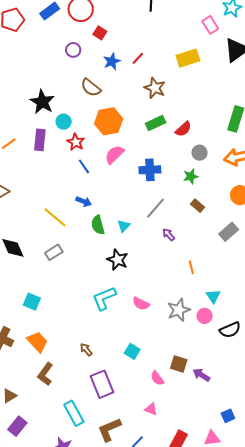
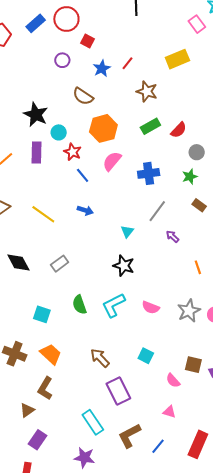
yellow line: (55, 217) -> (43, 214), moved
green semicircle: (98, 225) -> (79, 305), moved
brown arrow: (86, 350) -> (100, 358), size x1.5
brown L-shape: (45, 374) -> (45, 388), moved

